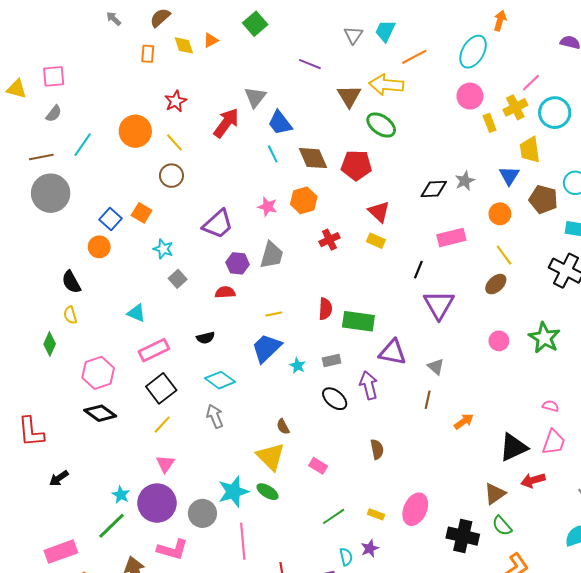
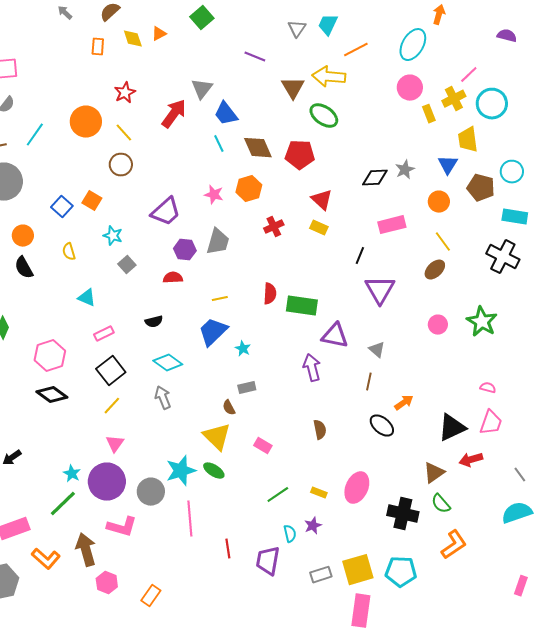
orange circle: (99, 247) -> (23, 236), moved
yellow semicircle: (70, 315) -> (69, 252), moved
pink rectangle: (154, 350) -> (104, 334), size x0.7
gray rectangle: (332, 360) -> (247, 388), moved
black ellipse: (335, 399) -> (382, 426), moved

